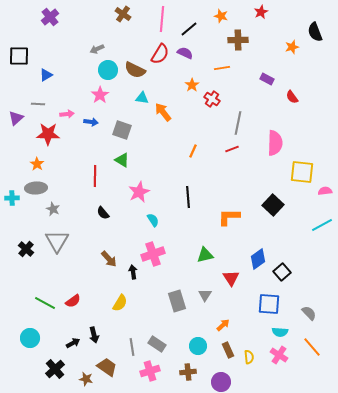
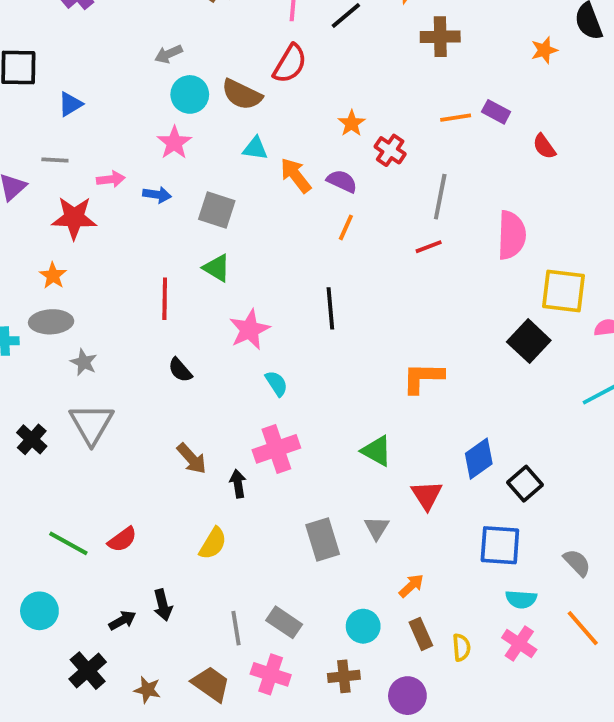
purple semicircle: (185, 53) -> (342, 181), moved
orange line: (222, 68) -> (456, 118), moved
orange line: (193, 151) -> (346, 227), moved
black line: (188, 197) -> (330, 308), moved
black square: (273, 205) -> (529, 341), moved
green triangle: (205, 255) -> (377, 451), turned 42
brown trapezoid: (107, 367) -> (211, 684), moved
pink cross: (150, 371) -> (271, 674), turned 36

